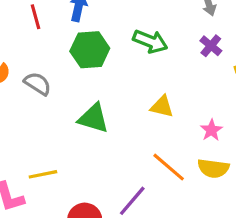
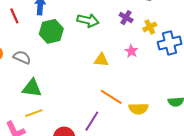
green triangle: (94, 118) -> (32, 88), moved
pink star: (211, 130) -> (131, 51), moved
yellow semicircle: (213, 168) -> (138, 109), moved

